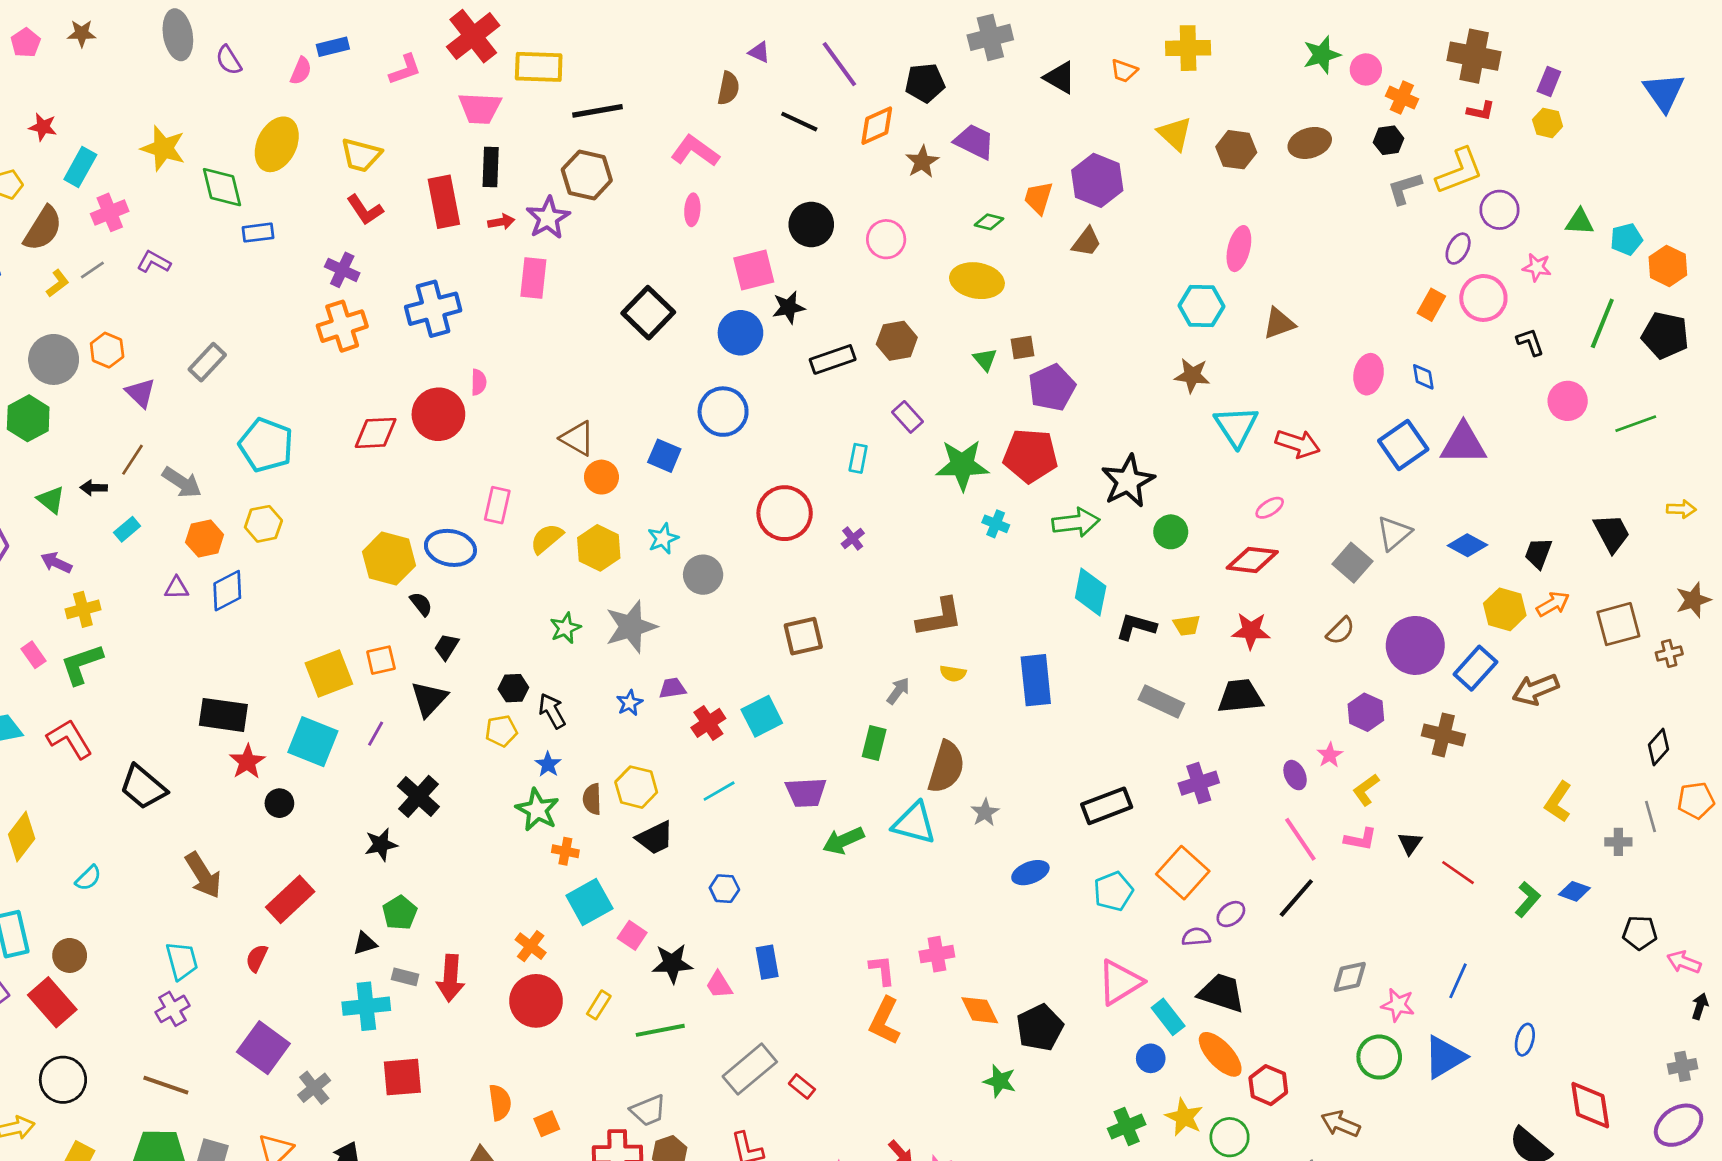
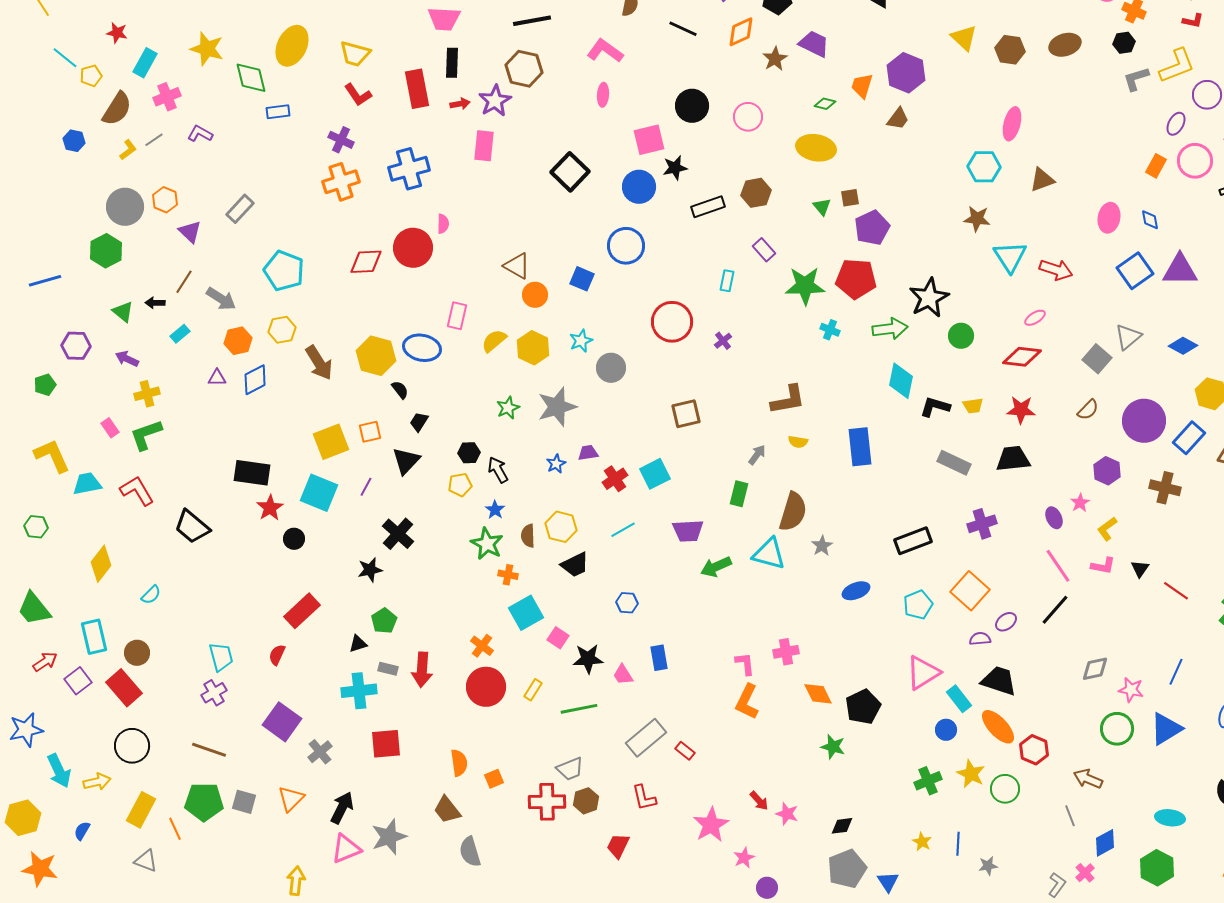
brown arrow: (203, 875) -> (319, 363), moved

